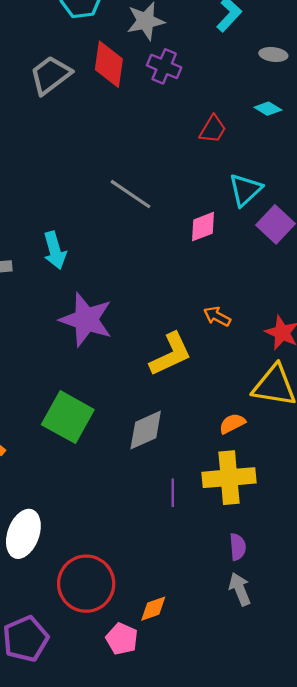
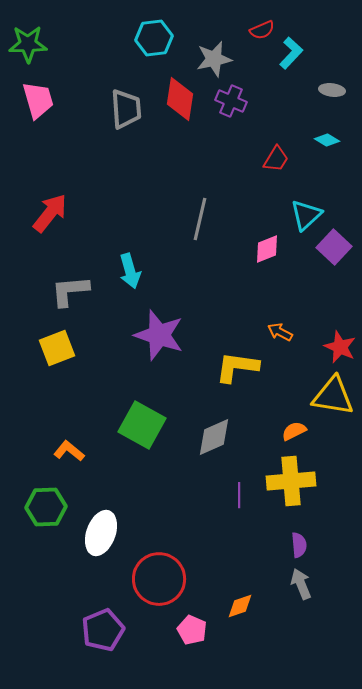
gray trapezoid: (50, 75) -> (126, 109), turned 123
gray line: (131, 194) -> (200, 219), turned 69
yellow L-shape: (171, 354) -> (237, 367), turned -147
orange diamond: (153, 609) -> (240, 606), moved

